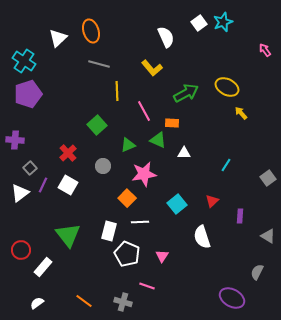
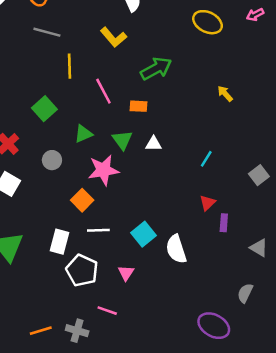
pink arrow: (265, 50) -> (255, 15), turned -80
yellow ellipse: (227, 87) -> (207, 22), moved
green triangle: (158, 140) -> (122, 140), moved, turned 30
red triangle: (212, 201) -> (207, 203), moved
cyan square: (177, 204) -> (144, 234), moved
orange line: (84, 301) -> (41, 331), moved, turned -54

